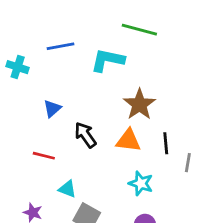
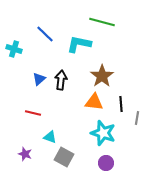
blue line: (60, 46) -> (45, 34), turned 54
black arrow: (85, 135) -> (61, 80), moved, turned 42
cyan star: (141, 183) -> (103, 133), size x1.4

